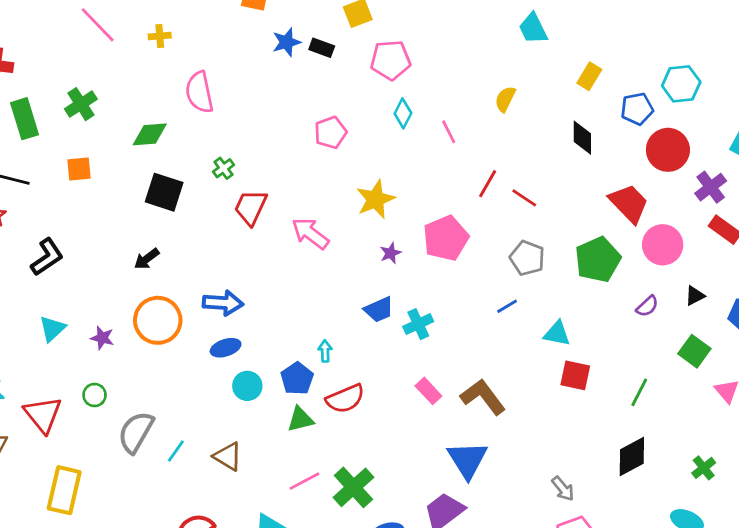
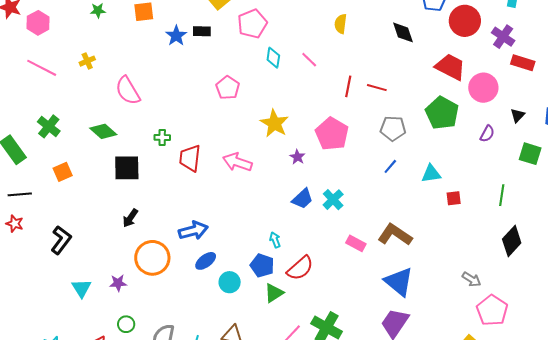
green diamond: (150, 134) -> (103, 131), turned 64
green cross: (223, 168) -> (162, 137), turned -35
red square: (575, 375) -> (454, 198), size x0.7

